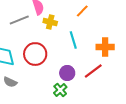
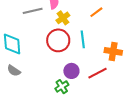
yellow cross: (50, 22) -> (63, 18), turned 32
red circle: (35, 54) -> (58, 40), moved

